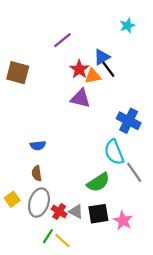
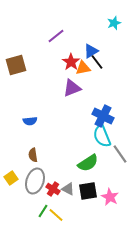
brown square: (18, 73) -> (16, 65), turned -30
purple triangle: (80, 98) -> (72, 88), turned -36
blue cross: (129, 121) -> (103, 116), moved
blue semicircle: (38, 145) -> (30, 121), moved

